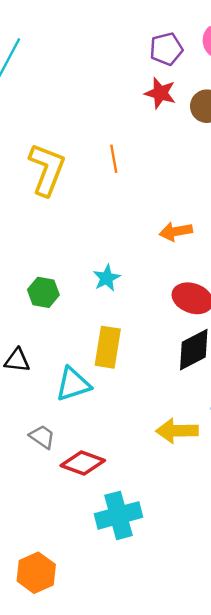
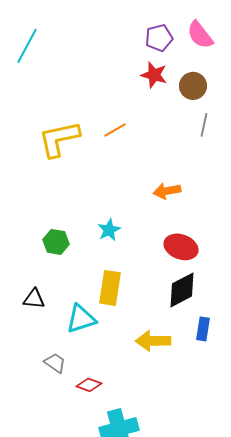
orange line: (114, 159) -> (115, 130), turned 70
yellow L-shape: (47, 169) -> (59, 139), turned -123
yellow arrow: (177, 431) -> (153, 341), moved
red diamond: (83, 463) -> (89, 385), size x0.7

